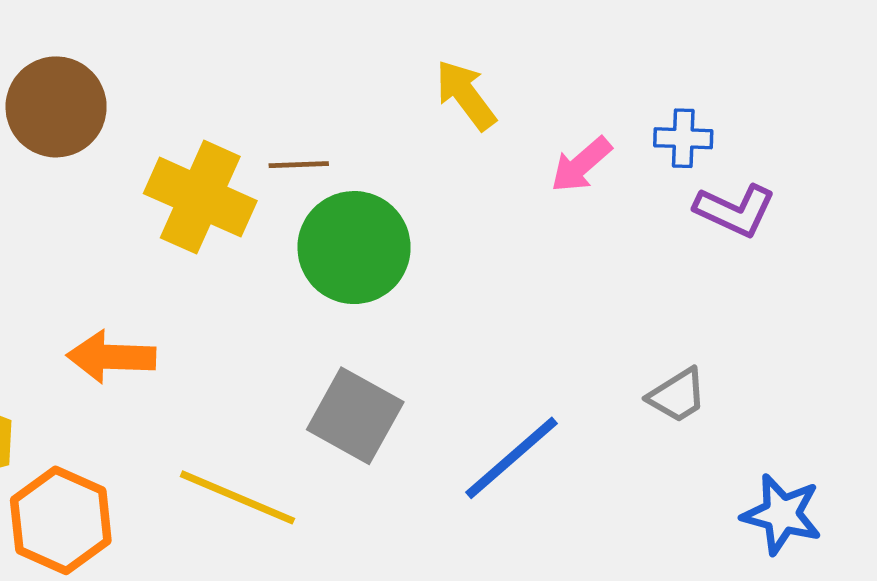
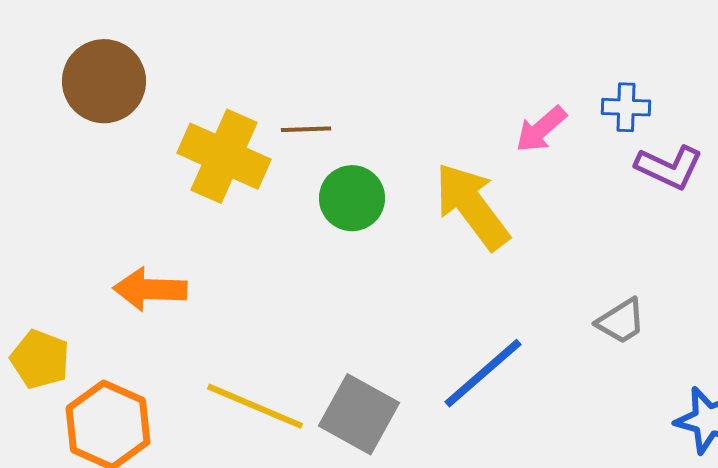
yellow arrow: (466, 95) -> (472, 206), moved, size x1.5
green circle: (354, 248) -> (352, 198), size x0.7
gray square: (355, 416) -> (359, 414), moved

